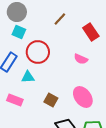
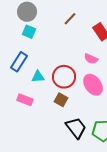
red circle: (38, 52) -> (64, 77), moved
pink ellipse: (83, 97) -> (93, 85), moved

